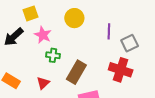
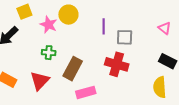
pink star: (43, 35) -> (49, 25), moved
gray square: (130, 43) -> (125, 37), turned 30
red triangle: (43, 83) -> (40, 81), size x1.5

